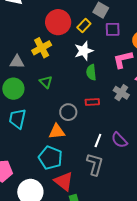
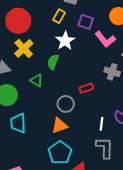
red circle: (58, 22) -> (18, 21), moved
purple square: (113, 29) -> (86, 22), moved, turned 35
pink L-shape: (123, 59) -> (105, 39), turned -100
green semicircle: (91, 72) -> (53, 62), moved, turned 42
cyan pentagon: (50, 158) -> (60, 153), turned 30

